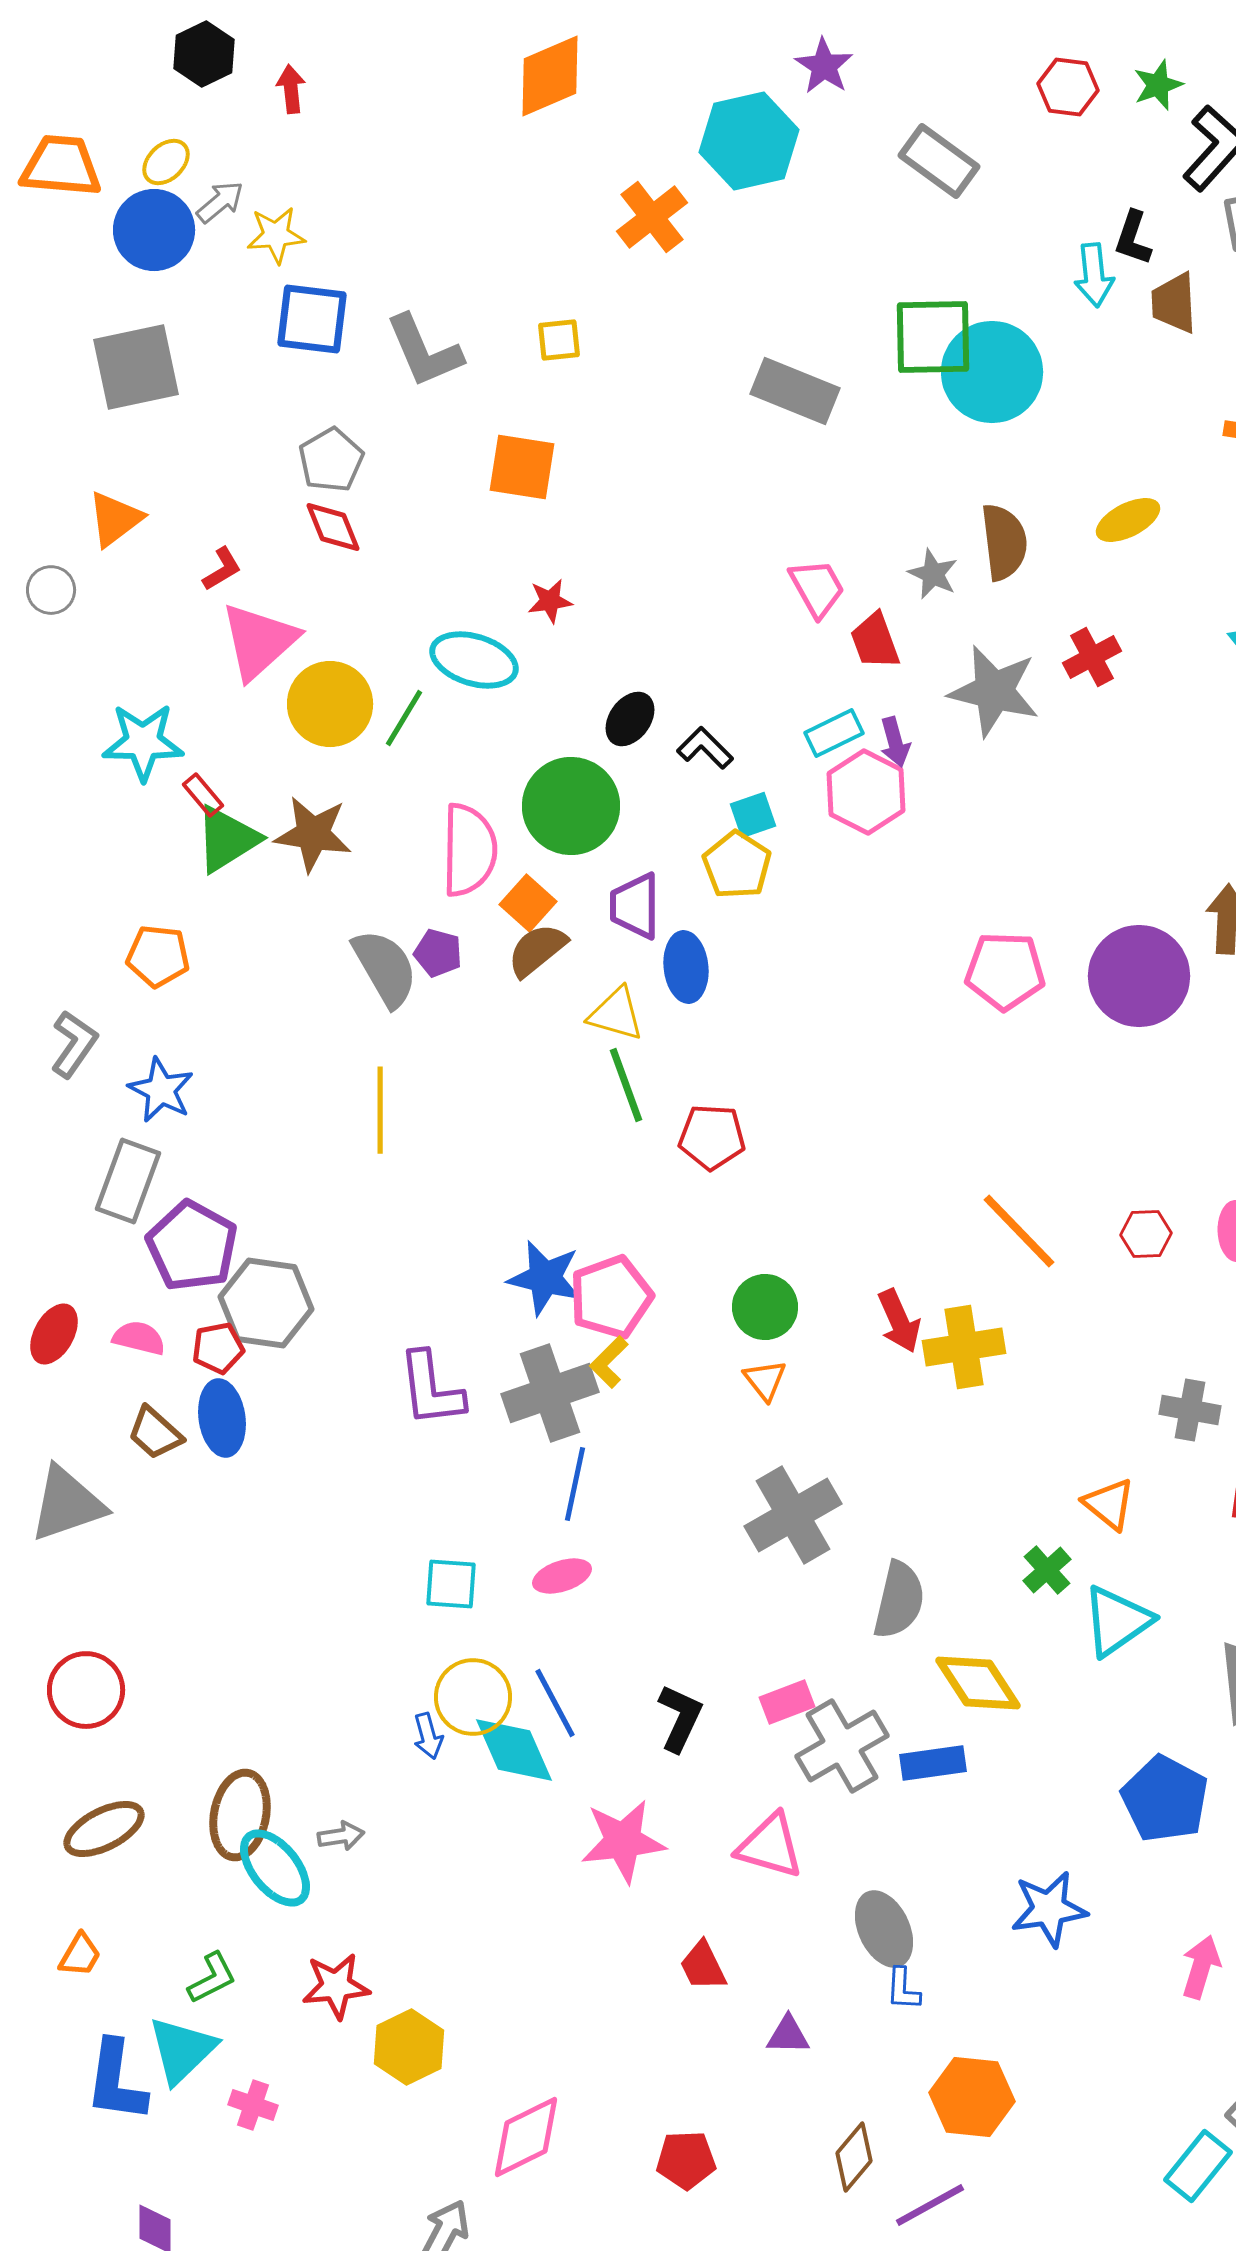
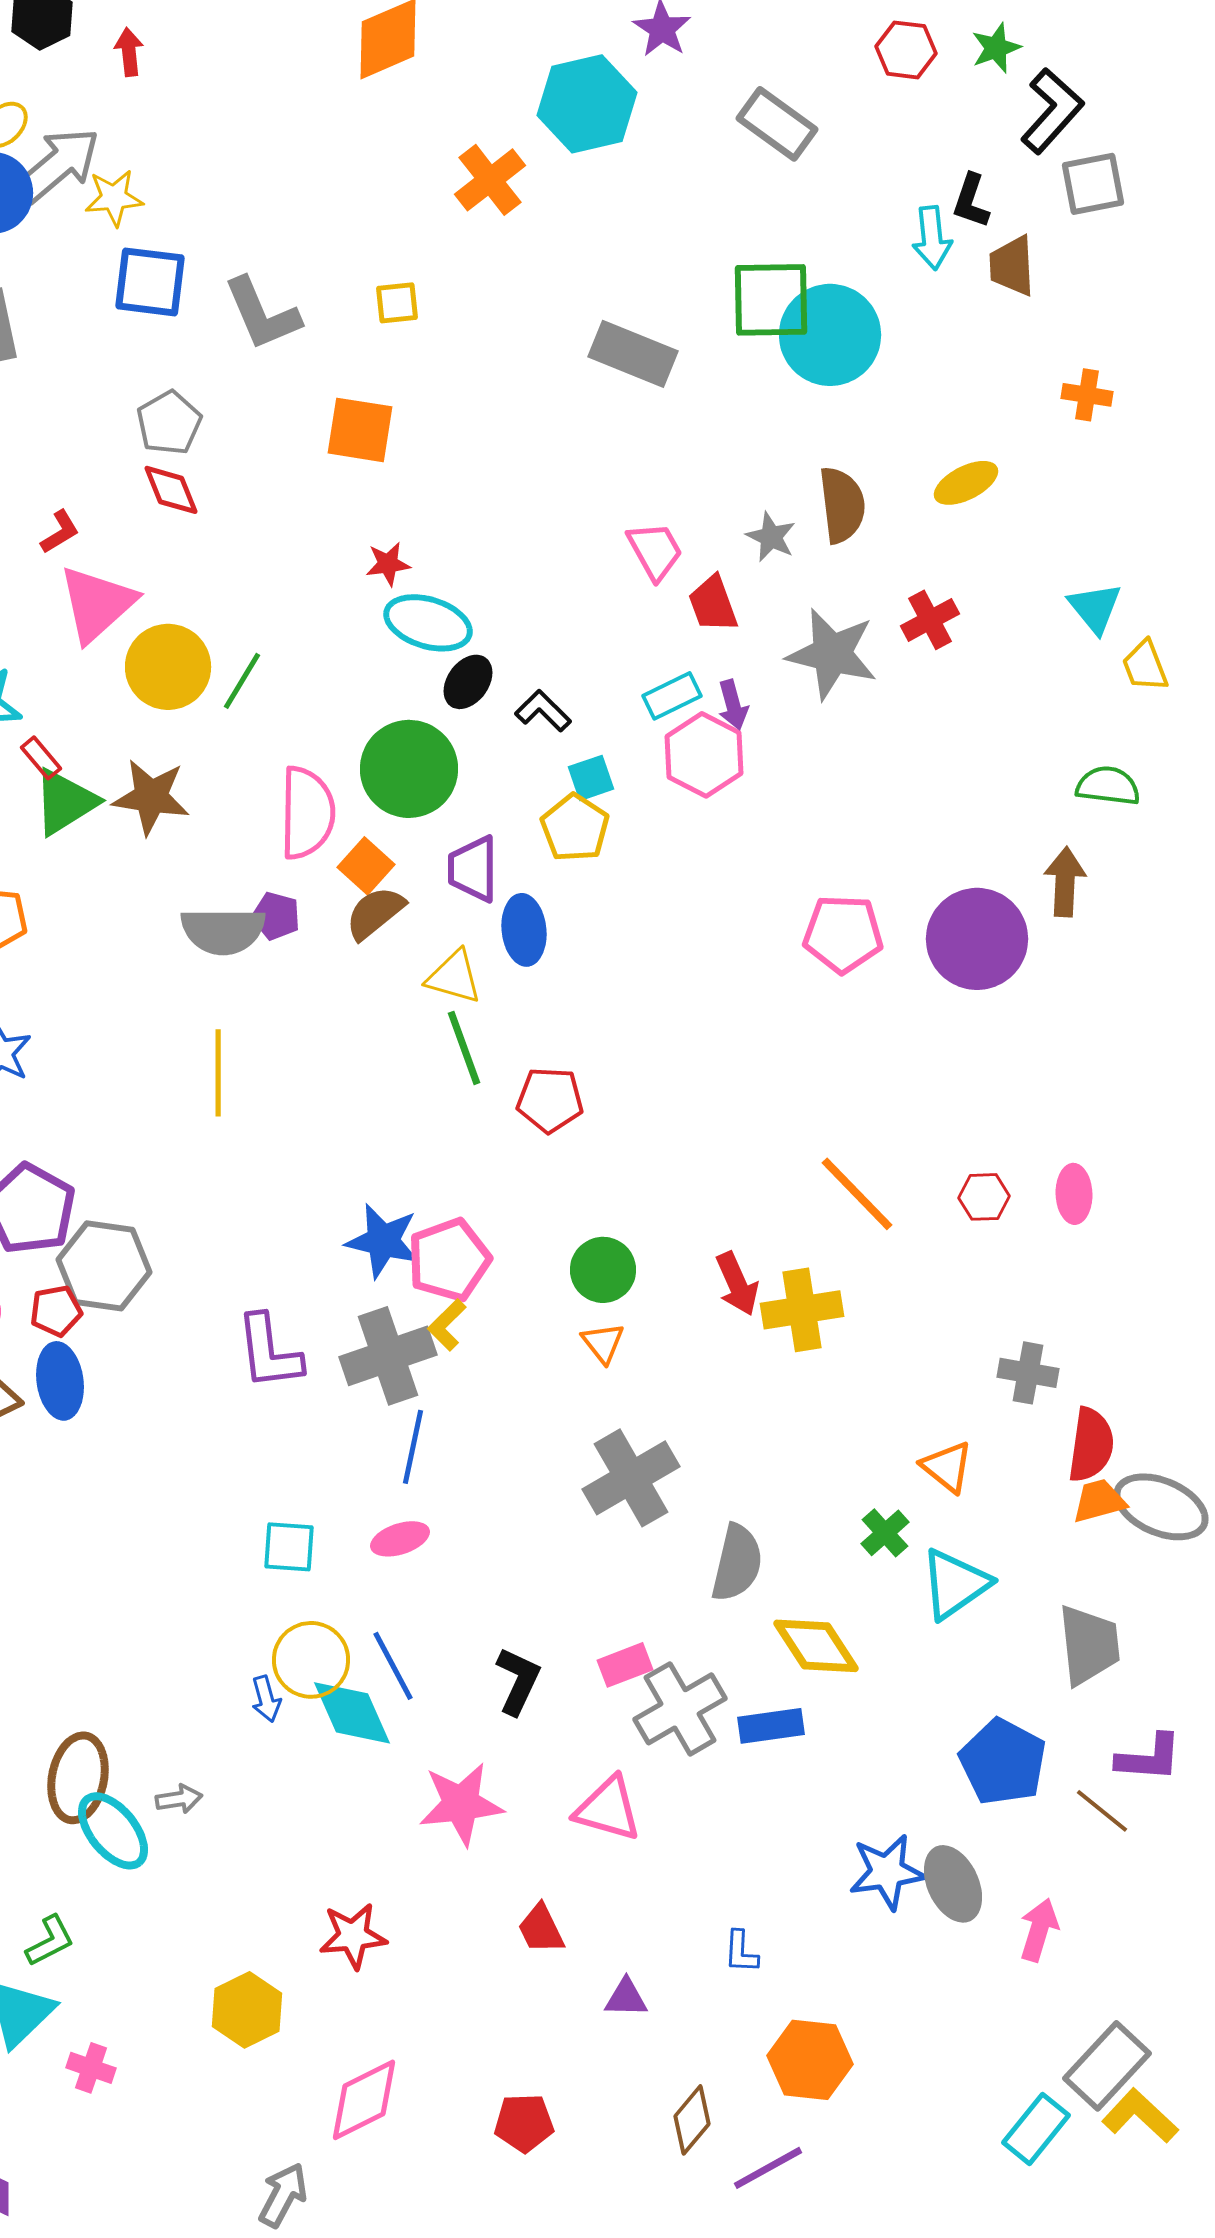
gray arrow: (220, 202) -> (58, 165), size x1.8
cyan ellipse: (474, 660) -> (428, 623), moved
gray semicircle: (385, 968) -> (223, 931), turned 120
gray ellipse: (884, 1929) -> (953, 1884), moved
red star: (336, 1986) -> (353, 1936), moved

